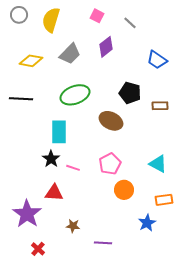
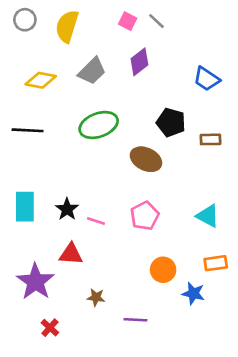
gray line: (130, 23) -> (157, 21), moved
cyan rectangle: (59, 132) -> (25, 207), moved
orange circle: (124, 190) -> (163, 270), moved
blue star: (147, 223) -> (193, 293), turned -30

